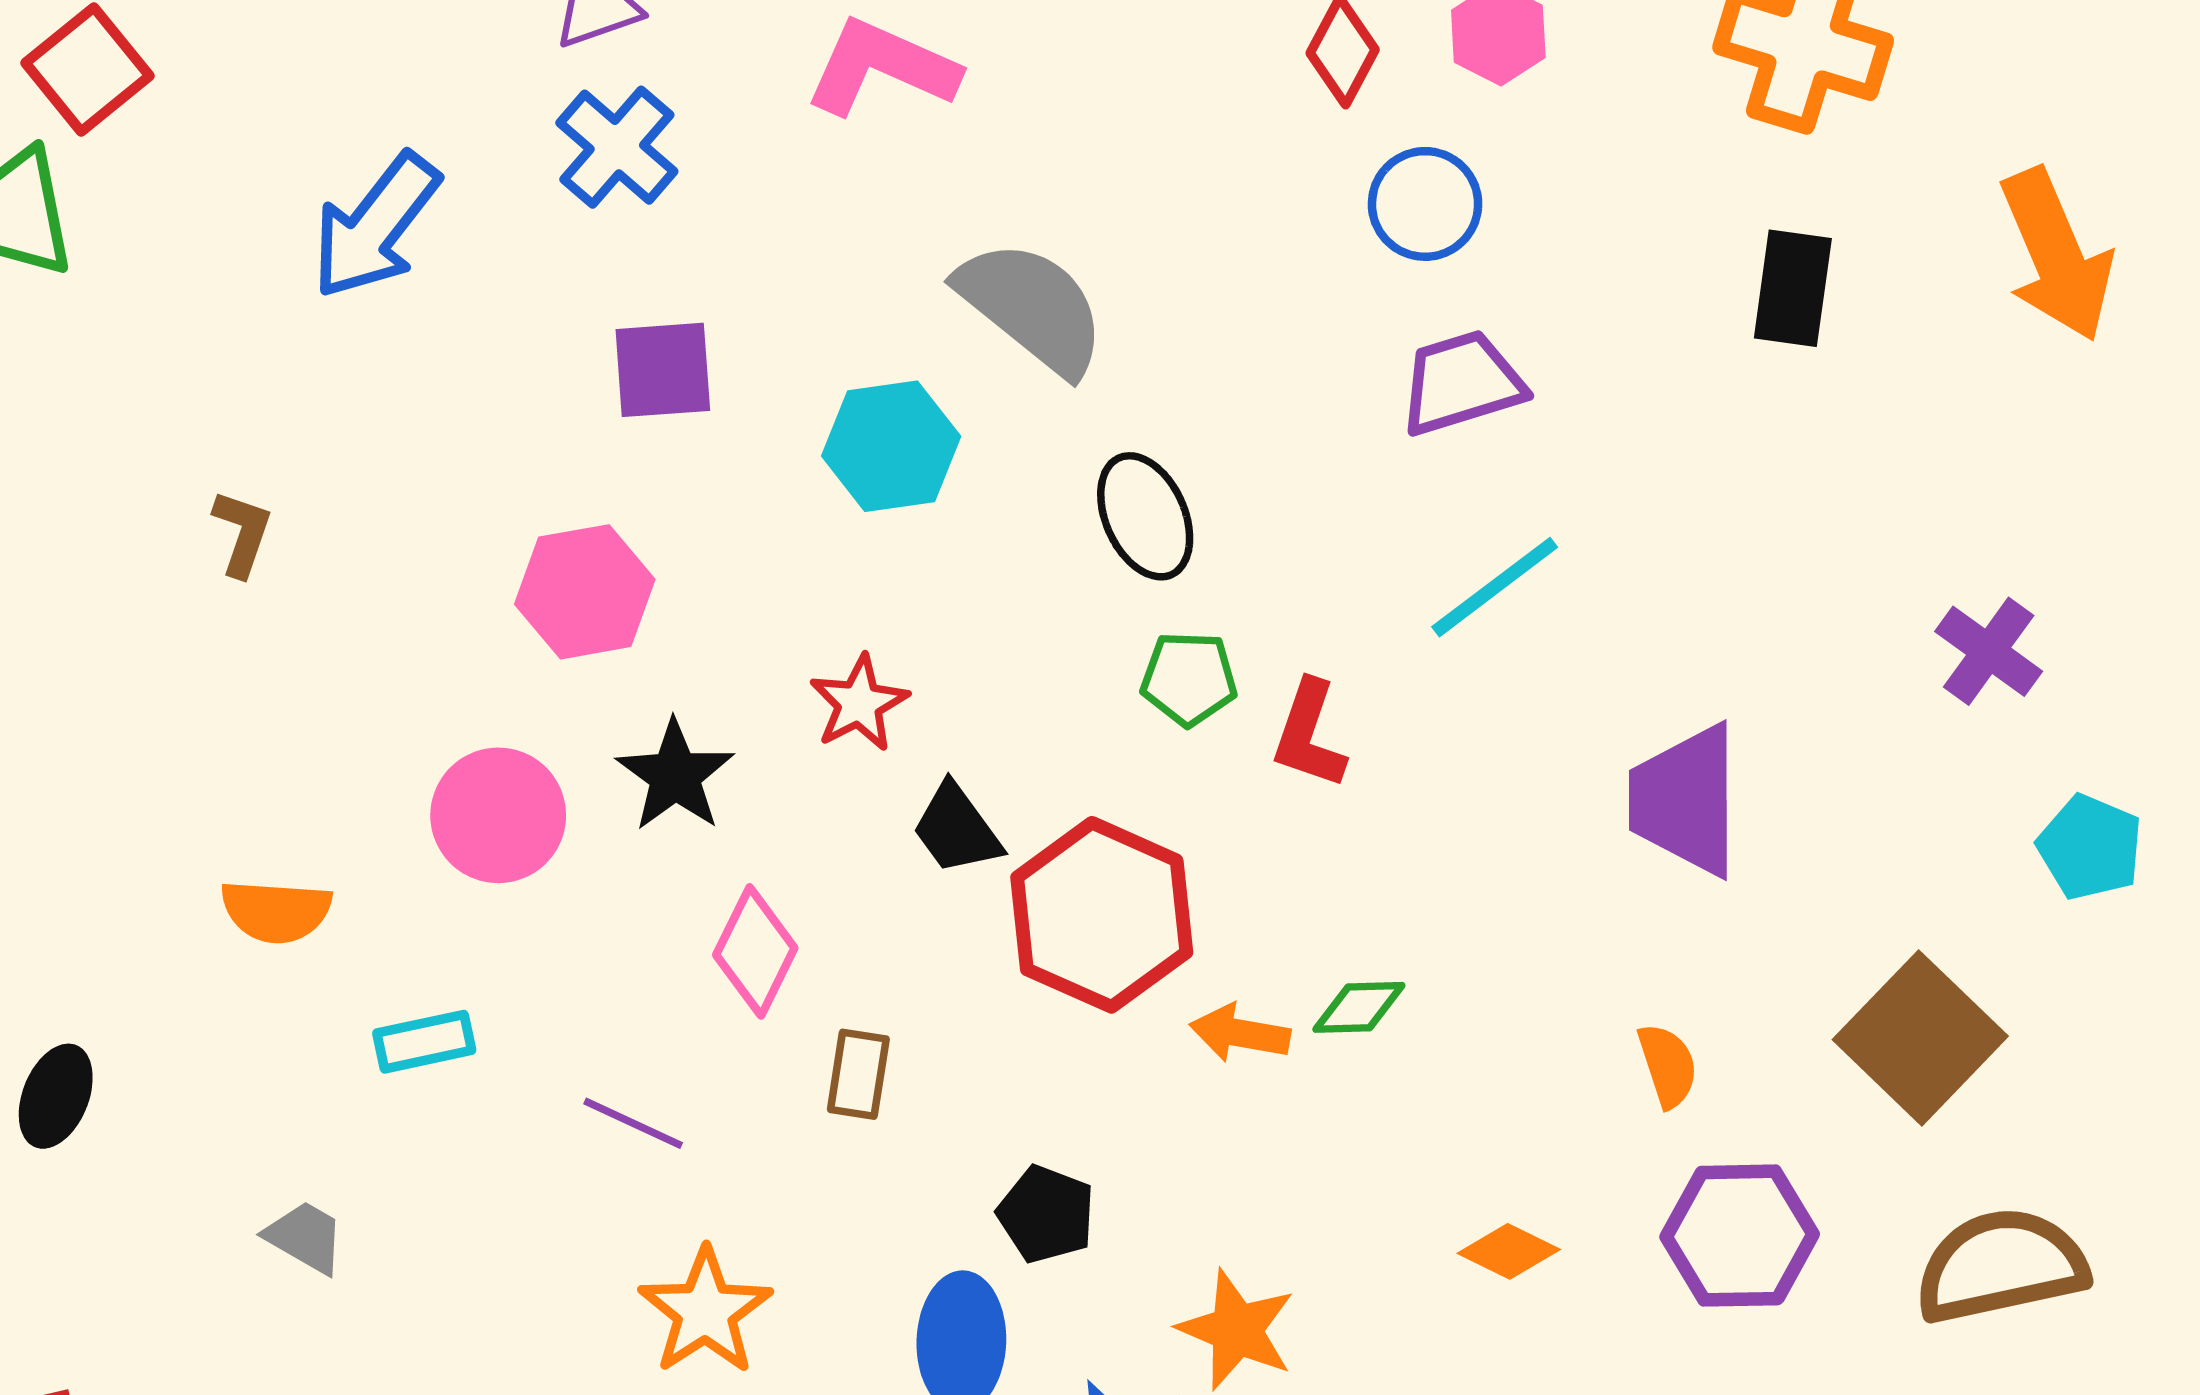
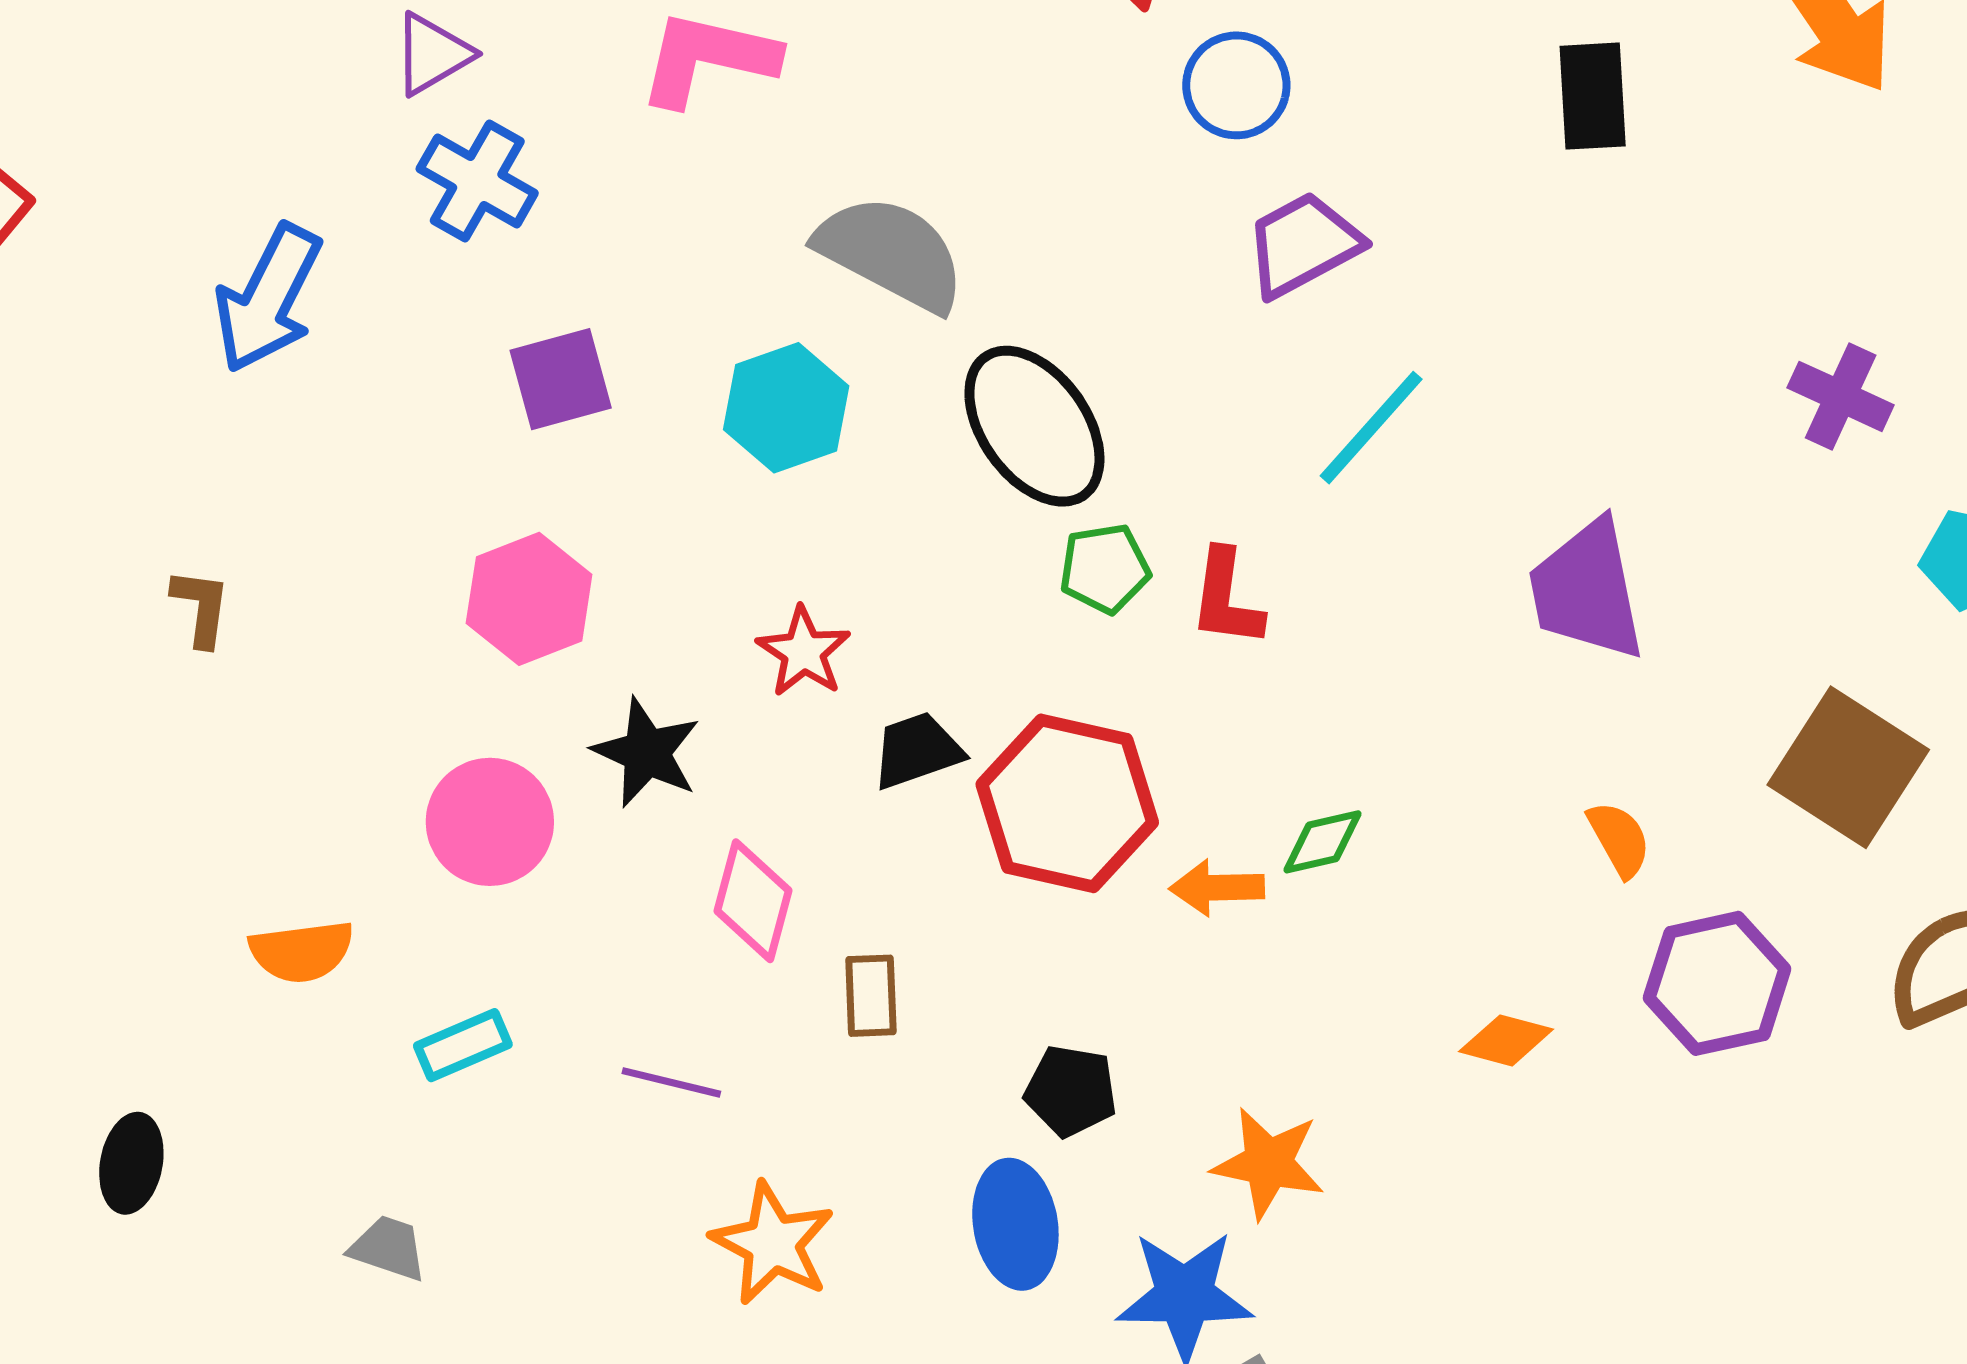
black ellipse: (1145, 516) -> (1034, 426), size x1.4
black trapezoid: (957, 829) -> (917, 750), turned 118

